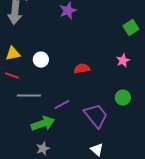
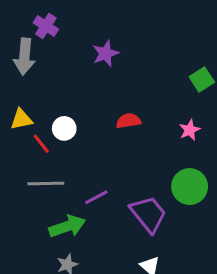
red semicircle: (82, 69) -> (128, 121), moved
red line: (12, 76) -> (41, 144), moved, turned 32
green circle: (123, 98) -> (190, 187), size x1.5

